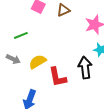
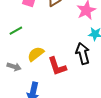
gray arrow: (13, 59) -> (14, 67), moved

